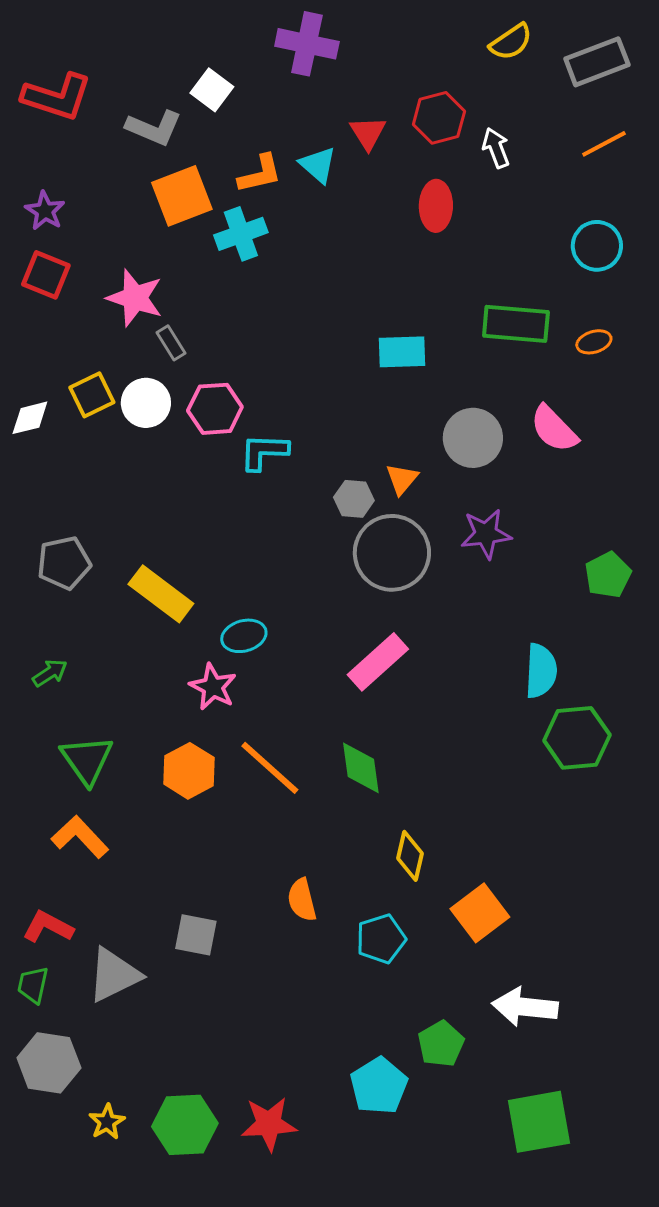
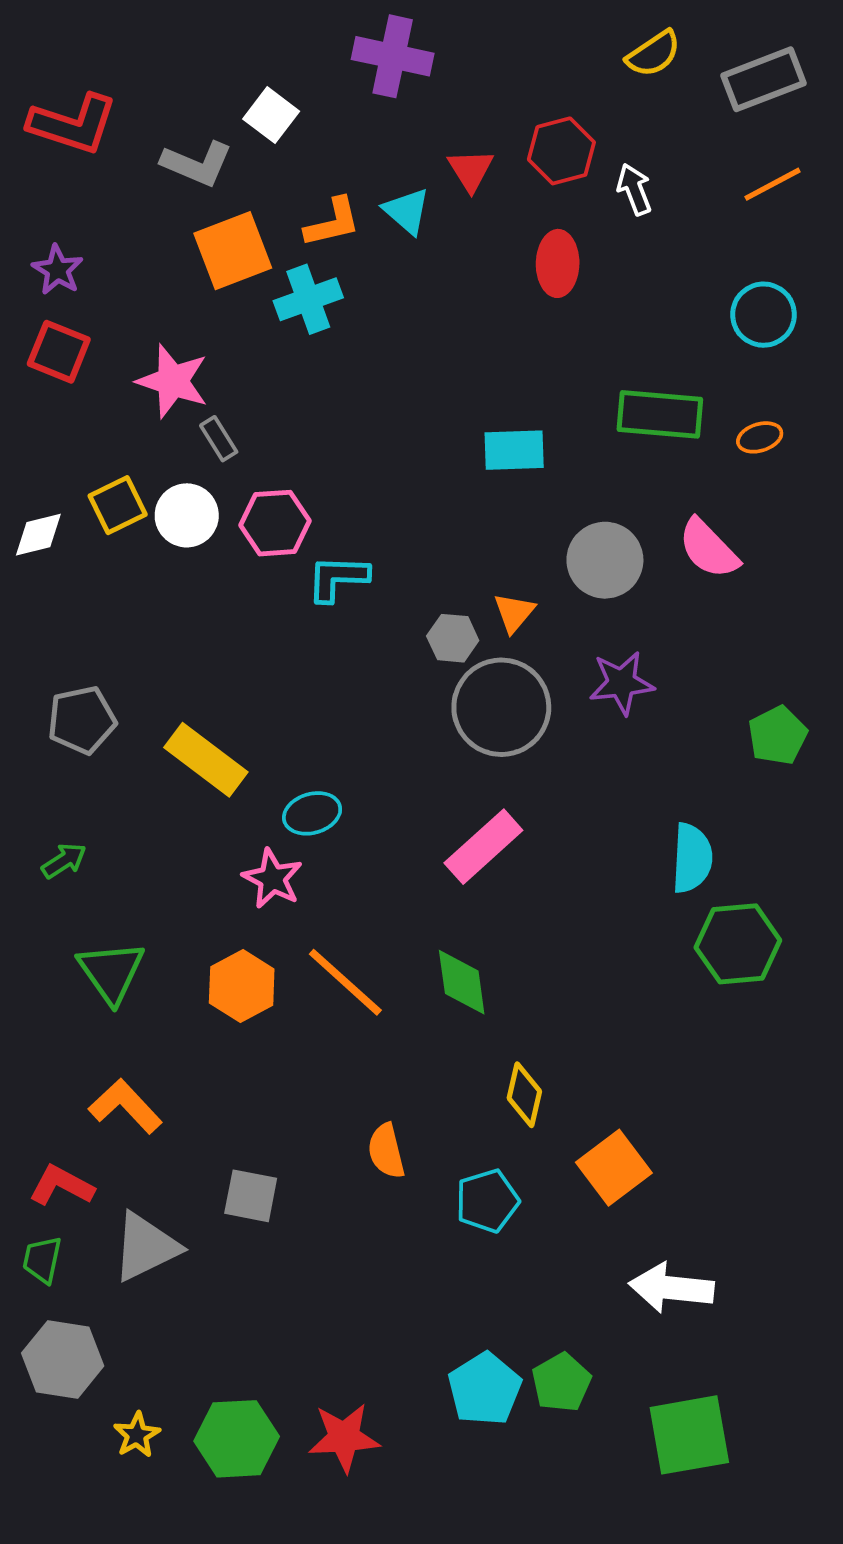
orange L-shape: (80, 837) -> (125, 1106), moved
green pentagon: (441, 1044) -> (561, 1382), moved

